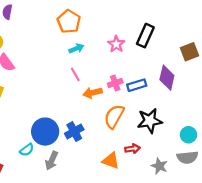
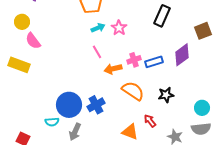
pink star: (116, 44) -> (119, 28), moved
purple diamond: (167, 78) -> (182, 55), turned 40
orange semicircle: (114, 116) -> (133, 91), turned 95
black star: (150, 121) -> (166, 95), size x0.7
red arrow: (132, 149) -> (150, 121), turned -120
cyan semicircle: (27, 150) -> (52, 122), turned 32

